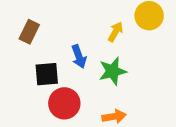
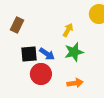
yellow arrow: (115, 32) -> (68, 30), moved
blue arrow: (79, 57) -> (47, 54), moved, turned -35

